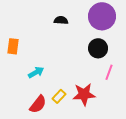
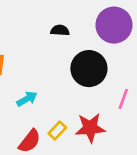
black circle: (98, 48) -> (89, 69), moved, size x1.4

